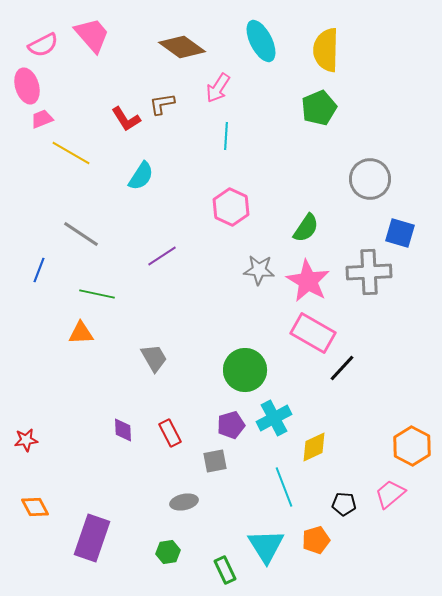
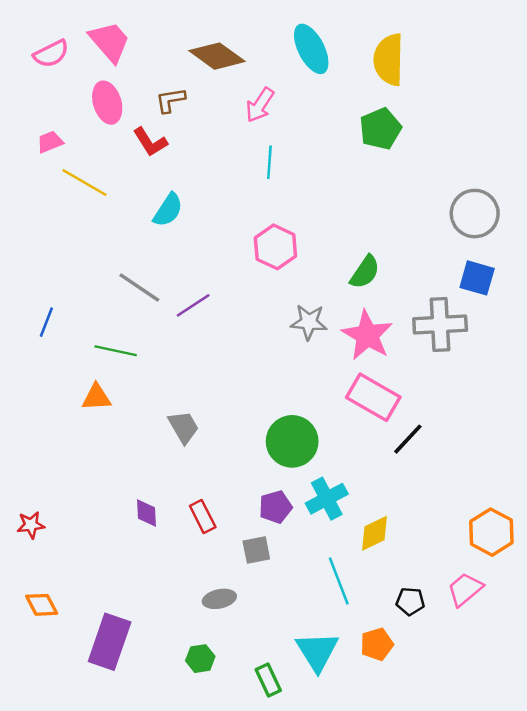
pink ellipse: (27, 86) -> (107, 103), moved
brown L-shape: (162, 104) -> (170, 100), moved
gray circle: (370, 179) -> (475, 214), moved
gray line: (81, 234) -> (139, 287), moved

